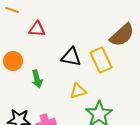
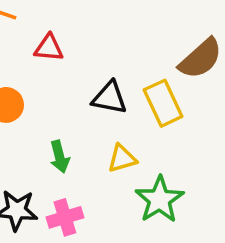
green arrow: (37, 79) -> (60, 157), moved

